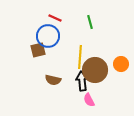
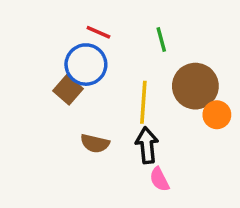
brown square: (38, 50) -> (68, 90), turned -35
brown circle: (95, 70) -> (195, 86), moved

